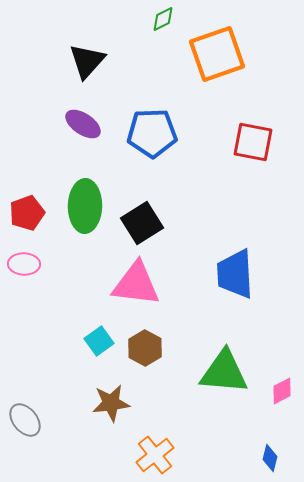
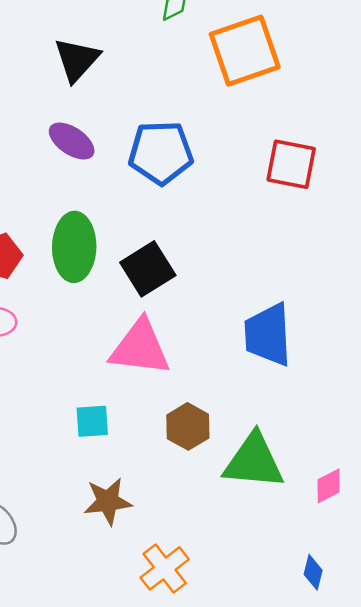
cyan square: (99, 341) -> (92, 421), turned 32
brown hexagon: (145, 348) -> (188, 426), moved

